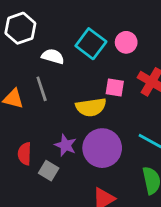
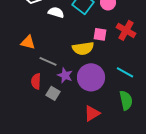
gray line: (42, 89) -> (48, 61), moved, turned -48

